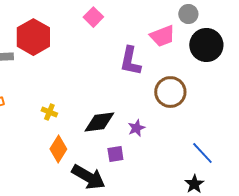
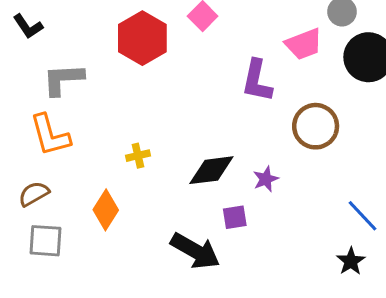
red hexagon: (33, 37) -> (142, 38), moved
yellow cross: (49, 112) -> (138, 156), turned -35
orange diamond: (58, 149) -> (106, 210), moved

